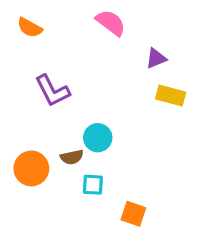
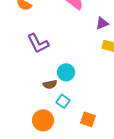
orange circle: (31, 168) -> (43, 120), moved
cyan square: (93, 185) -> (63, 101), turned 32

